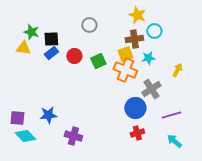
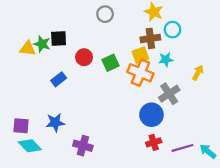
gray circle: (89, 25) -> (105, 14), moved
green star: (31, 32) -> (42, 44), moved
blue rectangle: (51, 53) -> (59, 79), moved
purple line: (171, 115) -> (182, 148), moved
cyan arrow: (174, 141) -> (208, 151), moved

